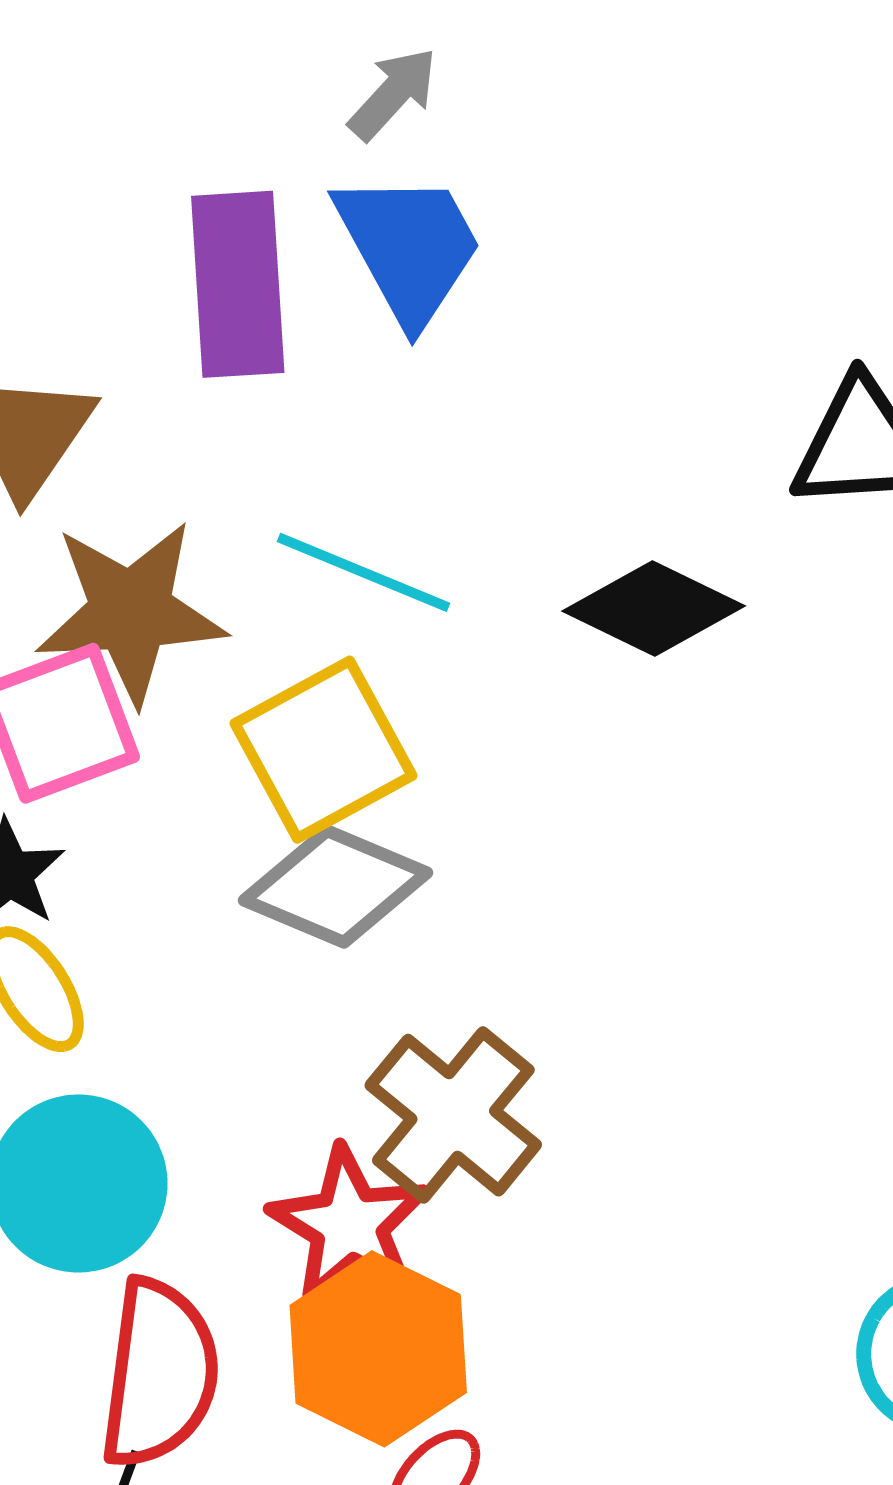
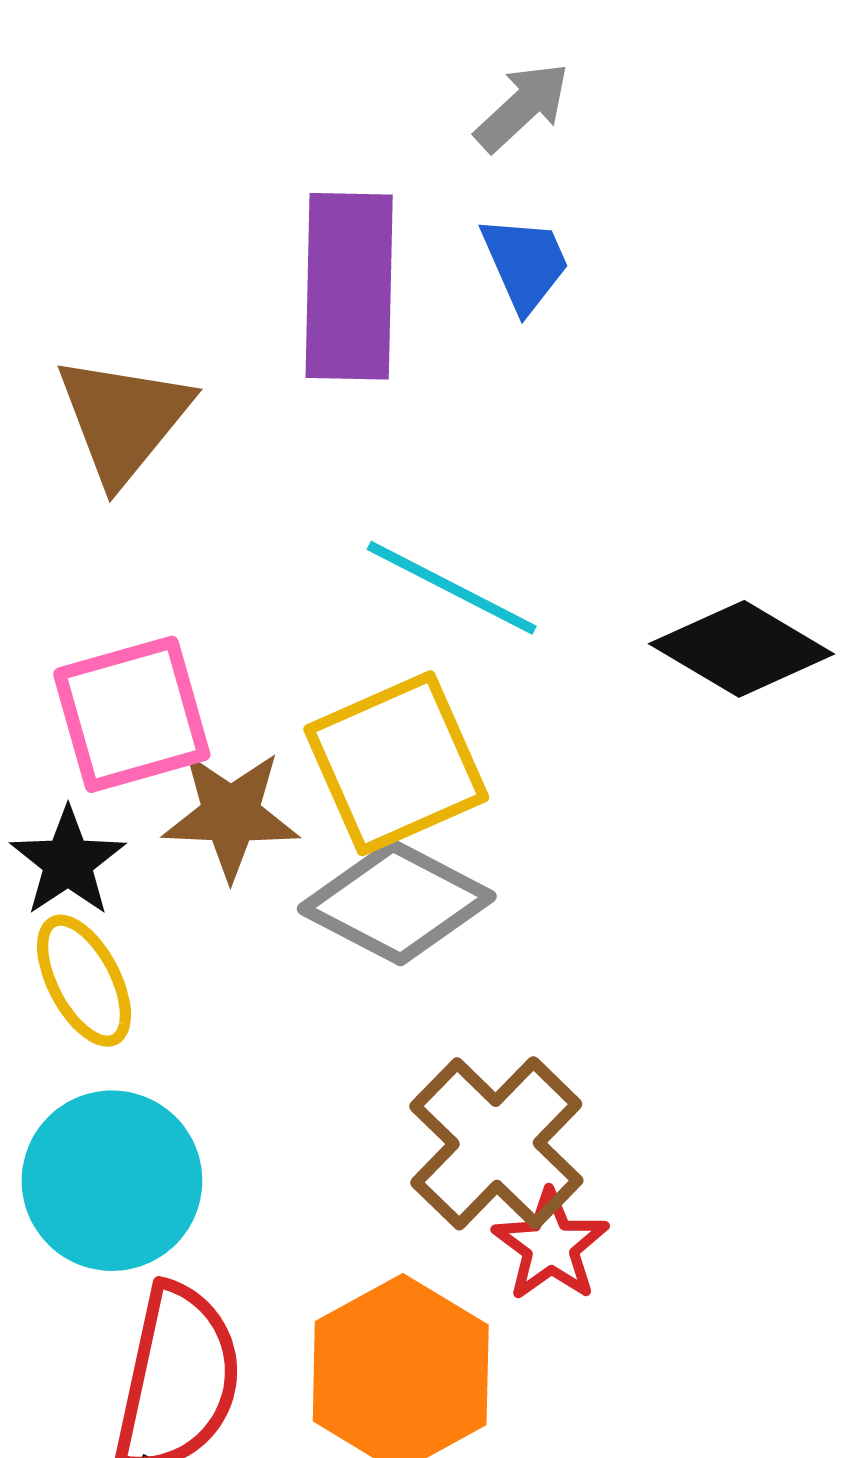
blue trapezoid: (409, 247) -> (525, 263), size x0.6
brown star: (131, 612) -> (231, 815), moved, size x0.7
red star: (349, 1225) -> (551, 1246), moved, size x0.7

